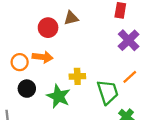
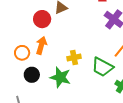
orange arrow: (43, 57) -> (41, 45), turned -72
green trapezoid: (108, 92) -> (102, 67), turned 145

